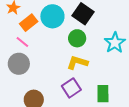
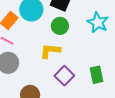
yellow L-shape: (77, 62) -> (50, 51), moved

